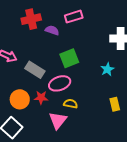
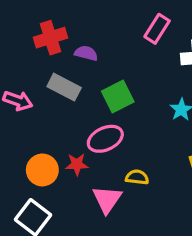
pink rectangle: (74, 17) -> (157, 29), moved, turned -36
gray rectangle: (35, 70) -> (64, 87), moved
yellow semicircle: (71, 104) -> (137, 177), moved

